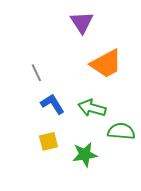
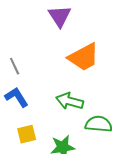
blue L-shape: (53, 104) -> (17, 97), moved

